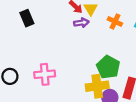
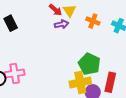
pink cross: (45, 74) -> (15, 74), moved

